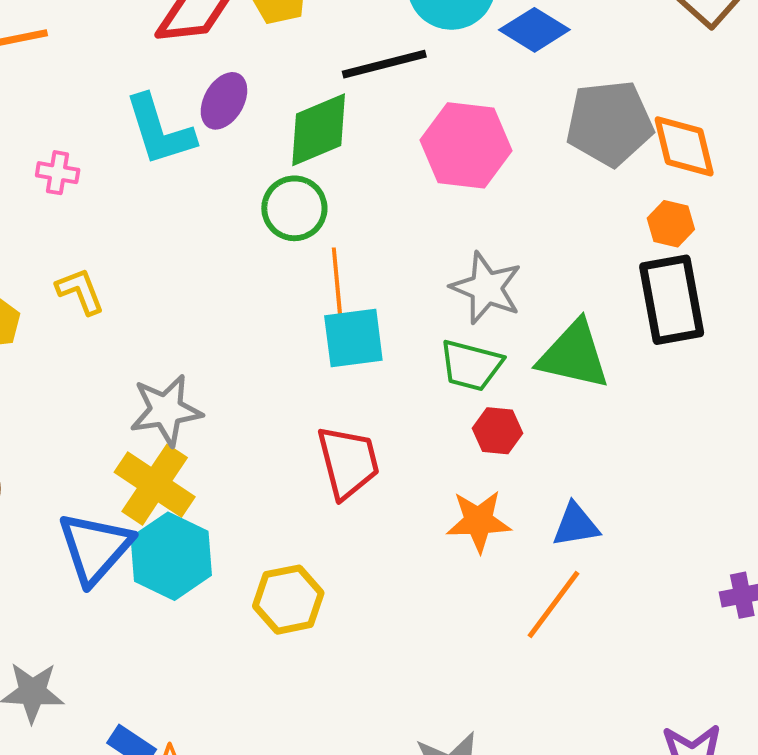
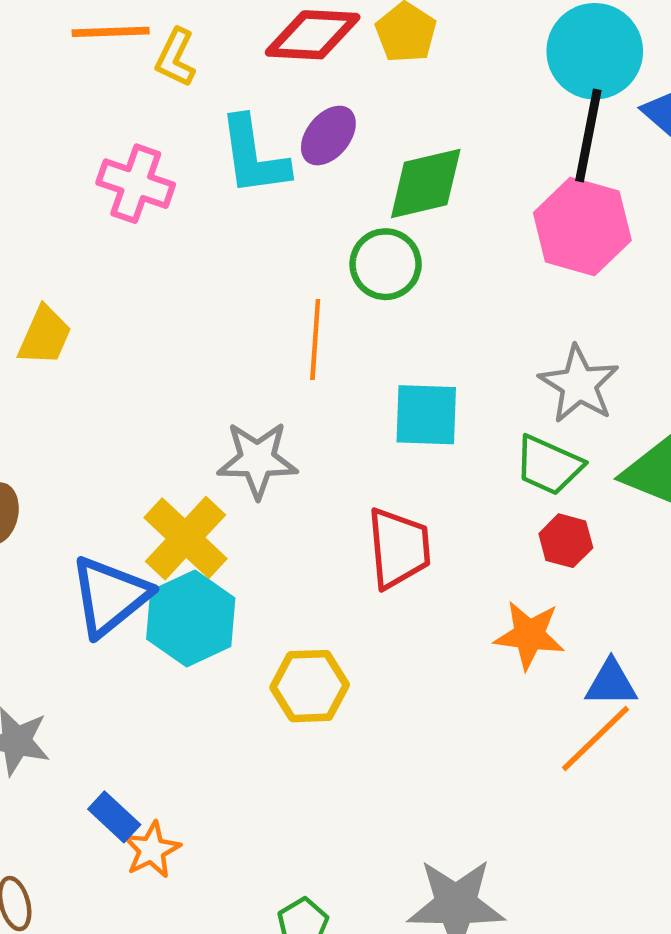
black line: (384, 64) -> (588, 136), moved, turned -74
pink cross: (58, 173) -> (136, 184), size x1.6
orange line: (337, 284) -> (315, 339), moved
yellow L-shape: (80, 291) -> (176, 58), moved, turned -142
gray star: (166, 410) -> (257, 460), moved
blue triangle: (576, 525) -> (611, 683), moved

